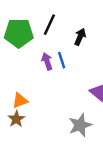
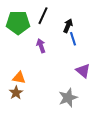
blue line: (62, 60) -> (73, 39), moved
orange triangle: (20, 101) -> (19, 78), turned 32

